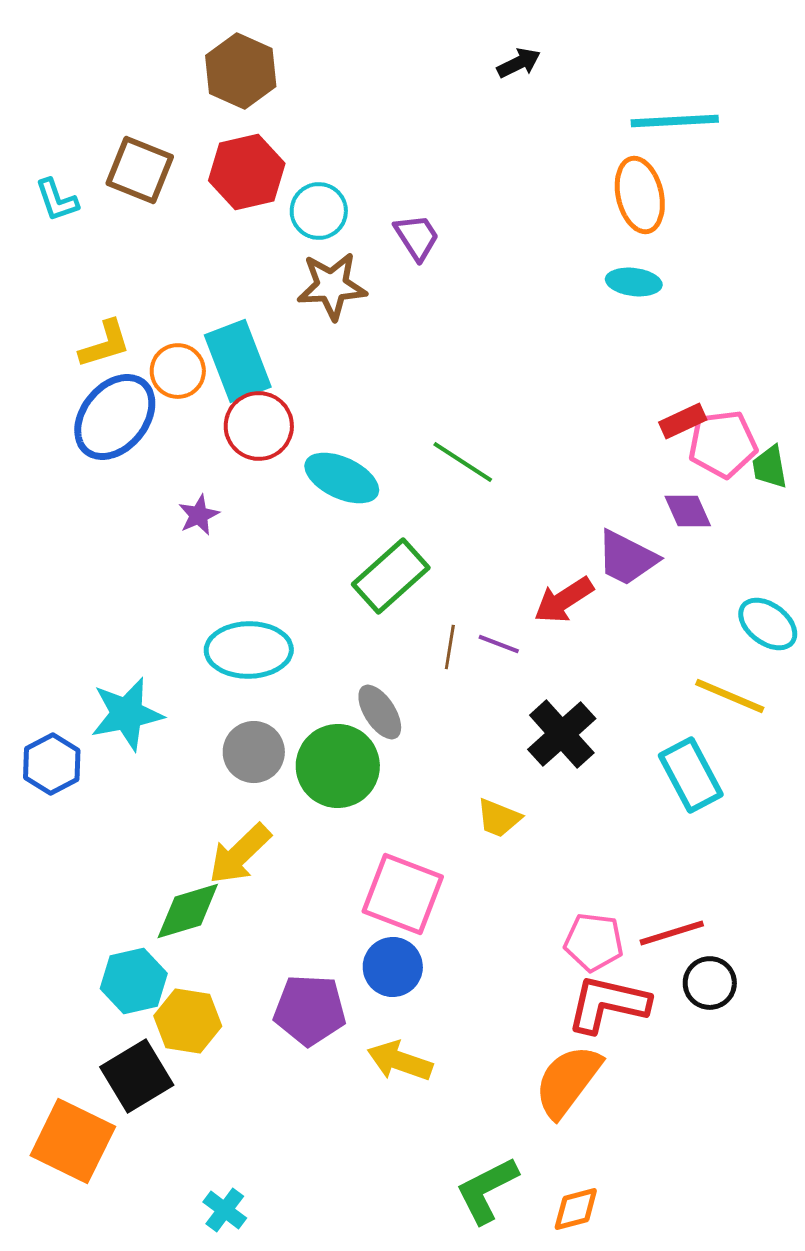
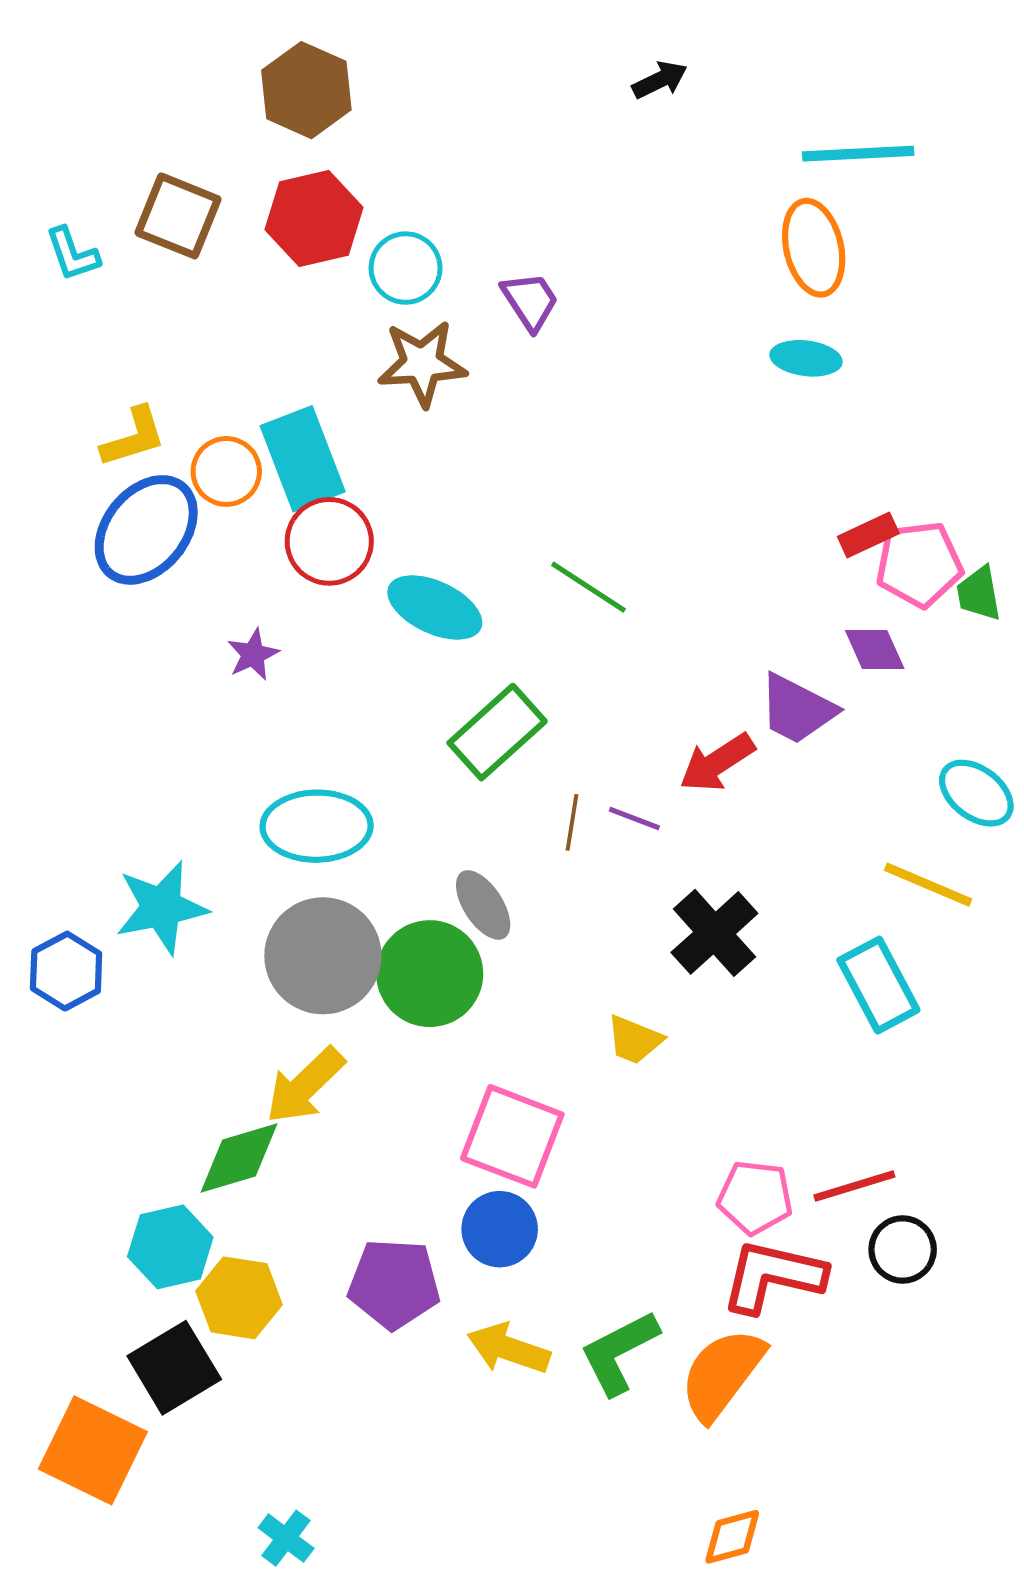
gray circle: (254, 752) -> (323, 956), size x1.5
green L-shape: (487, 1190) -> (619, 1352), moved

